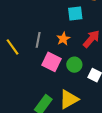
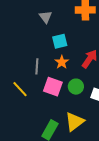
cyan square: (75, 14) -> (60, 41), moved
yellow line: (13, 47) -> (20, 89), moved

